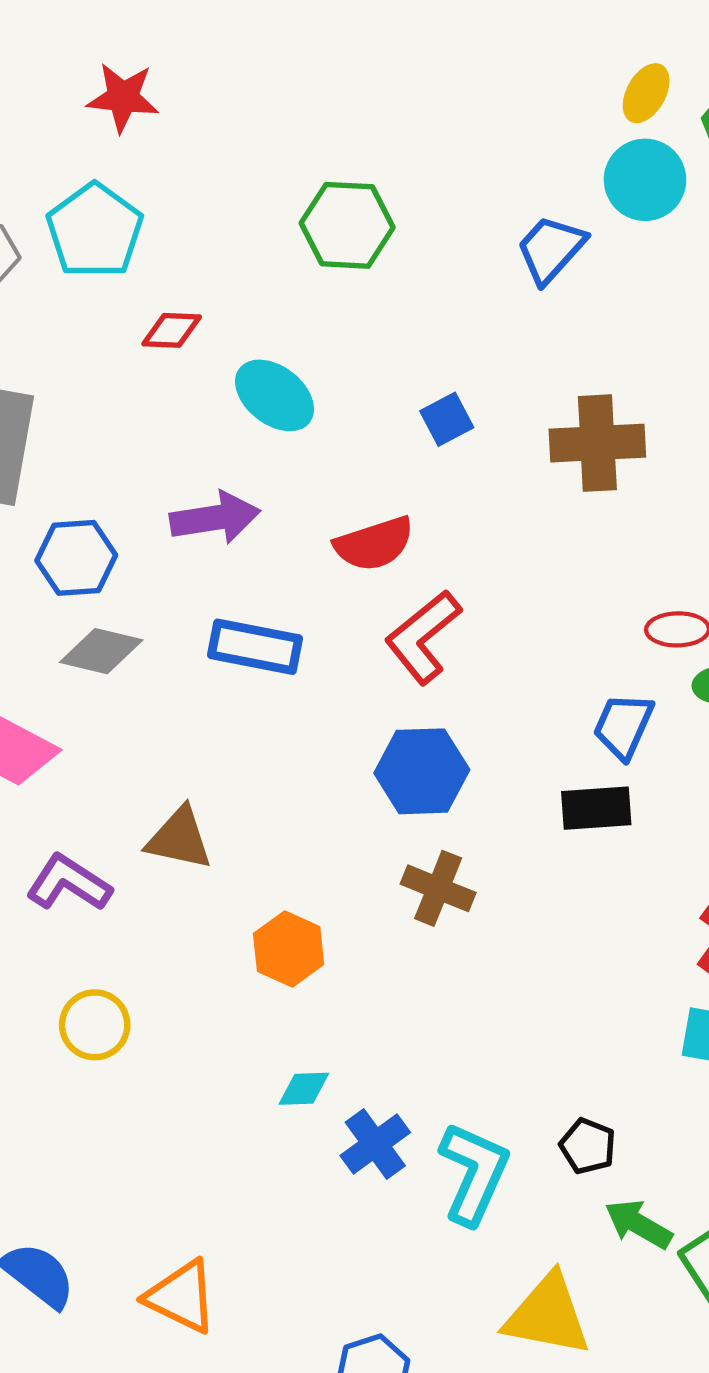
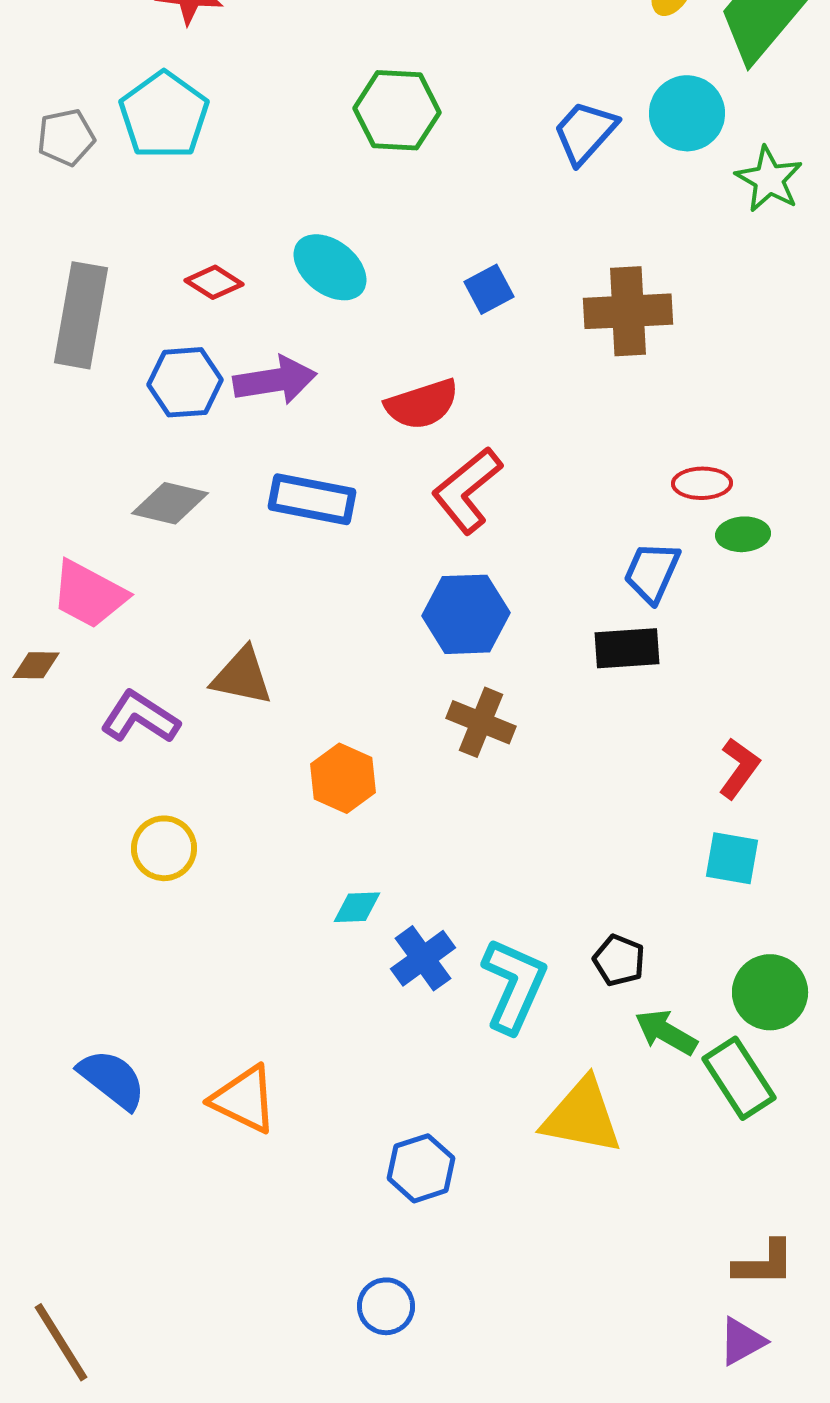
cyan circle: (645, 180) -> (687, 113), moved
red diamond: (172, 330) -> (214, 282), moved, turned 30
blue hexagon: (76, 558) -> (185, 382), moved

